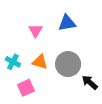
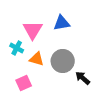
pink triangle: (36, 31) -> (33, 30), size x1.5
cyan cross: (13, 62) -> (17, 48), moved

